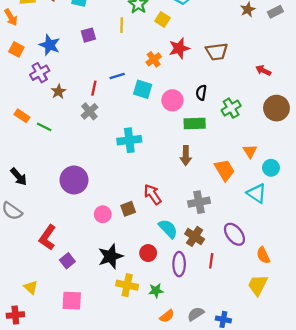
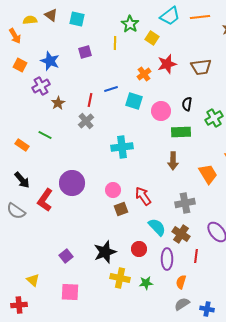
orange rectangle: (22, 116) -> (22, 145), moved
pink circle: (103, 214) -> (113, 190), moved
red L-shape: (47, 238) -> (45, 200), moved
orange semicircle: (167, 316) -> (181, 282), moved, turned 144

